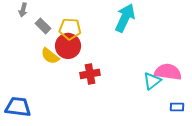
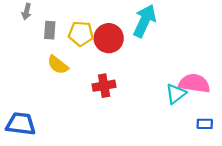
gray rectangle: (43, 26) -> (50, 30), turned 49
red circle: (68, 46) -> (109, 38), moved

